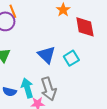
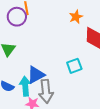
blue triangle: (47, 55) -> (36, 75), moved, turned 36

